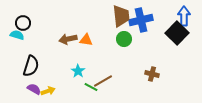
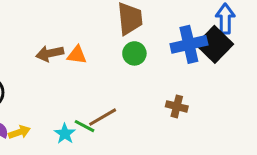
blue cross: (141, 20) -> (189, 44), moved
cyan star: (78, 71) -> (65, 134), moved

